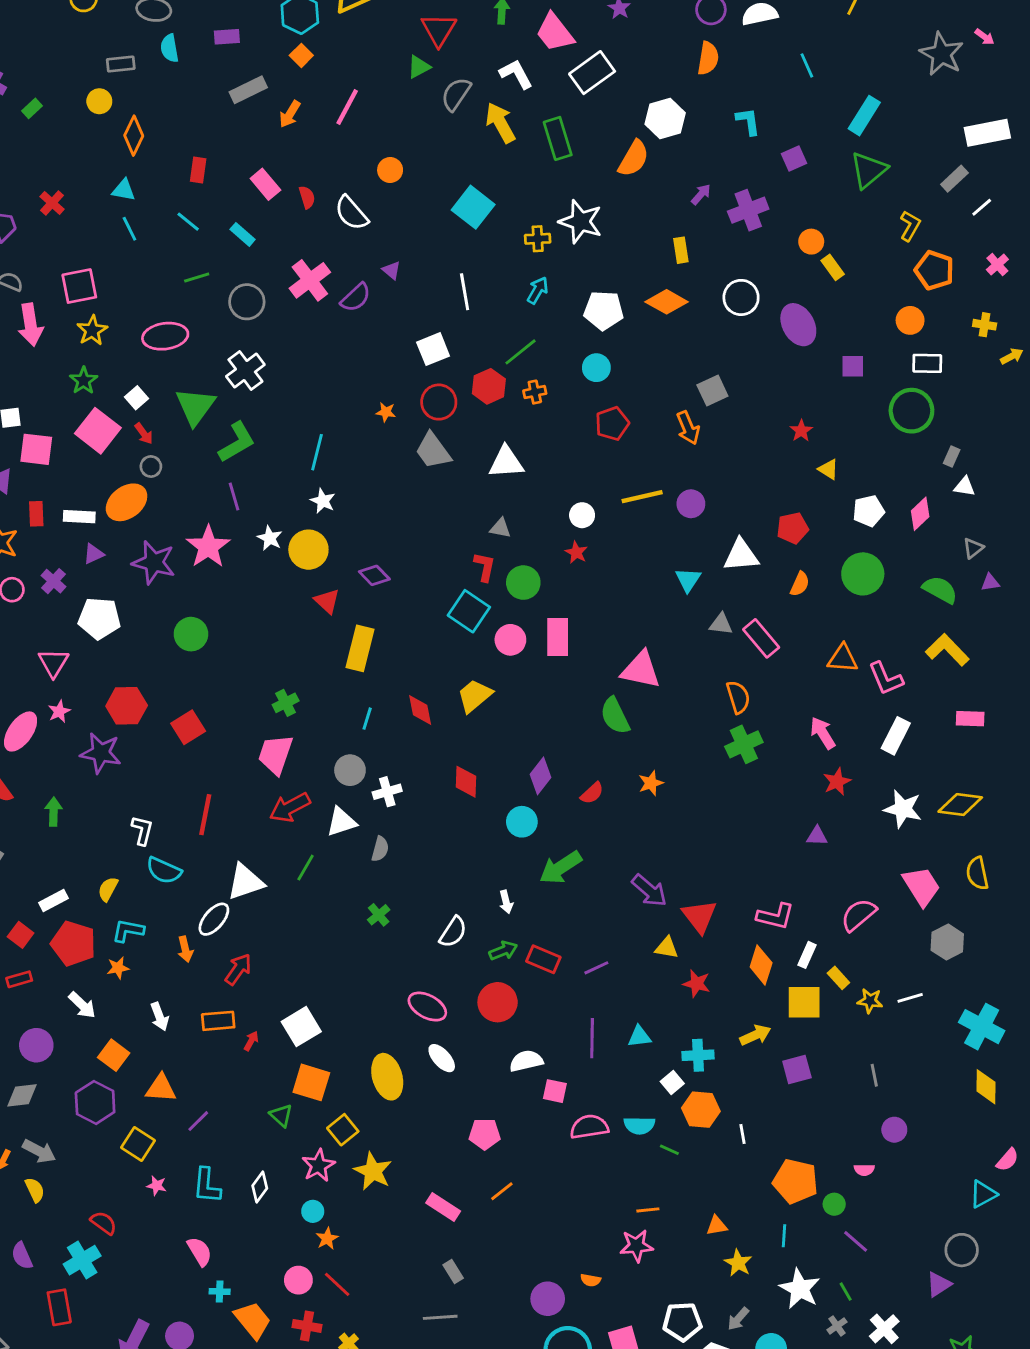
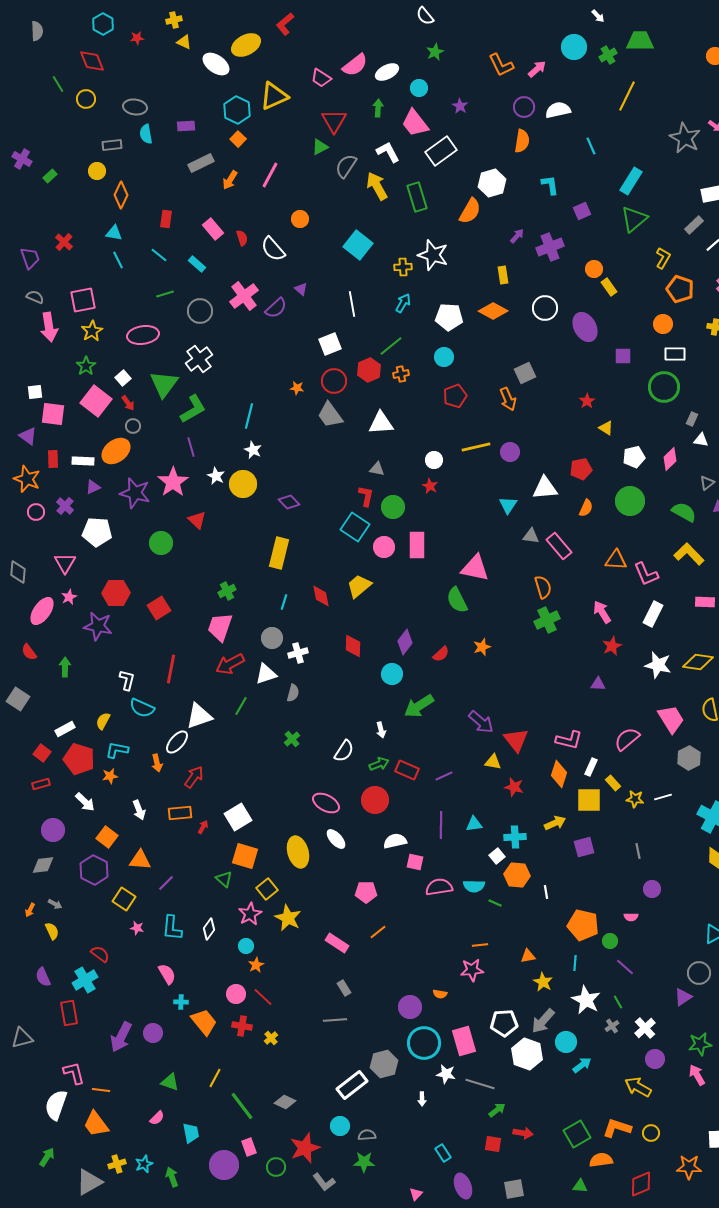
red triangle: (327, 601) -> (197, 520), moved
gray arrow: (39, 1151) -> (55, 904), size x0.6
gray arrow: (738, 1319) -> (543, 1021), size x1.5

